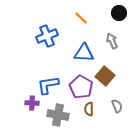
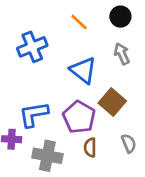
black circle: (119, 13) -> (120, 17), moved
blue triangle: (84, 53) -> (83, 70), turned 35

